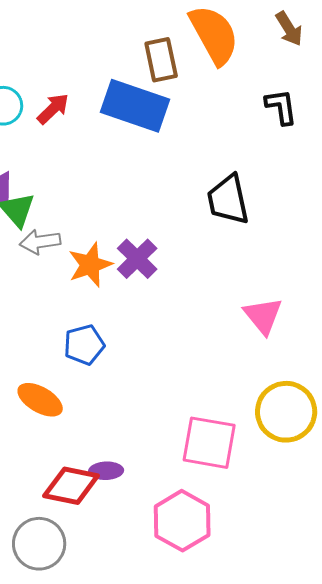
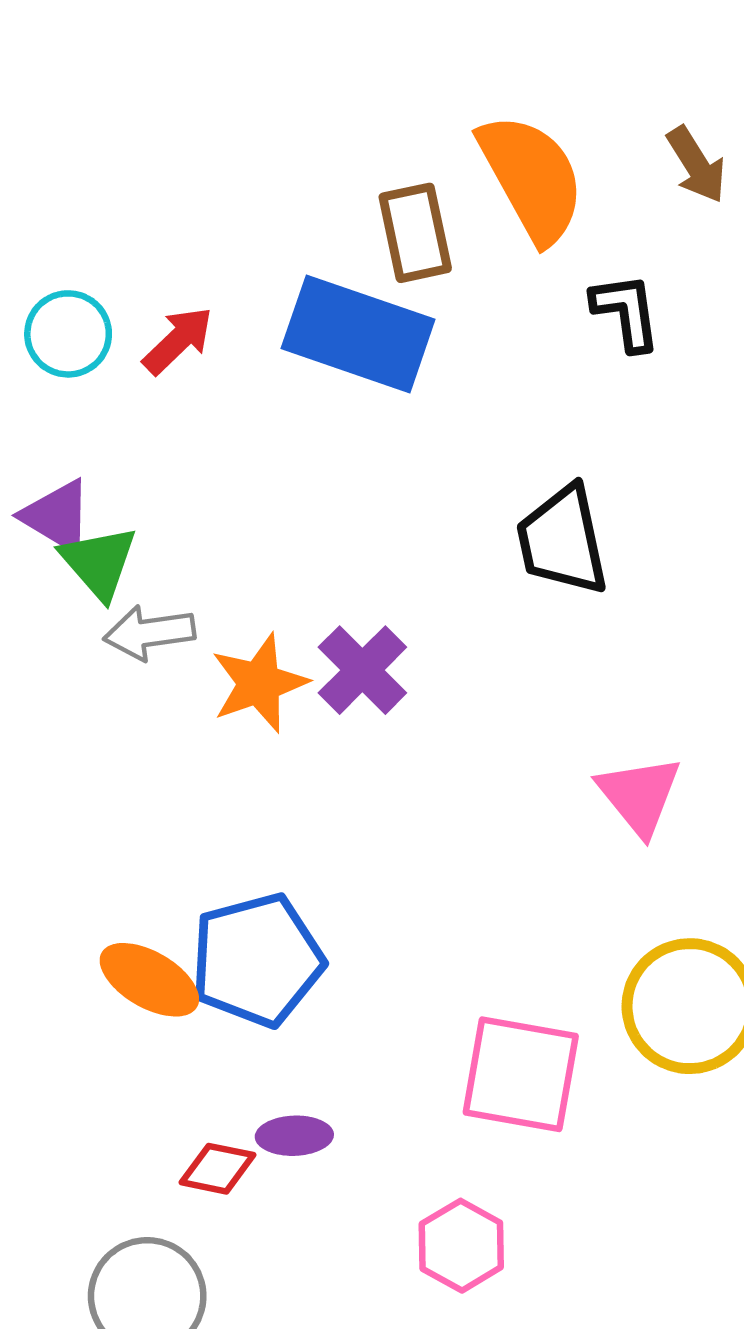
black L-shape: (281, 107) -> (626, 312), moved
blue pentagon: (84, 345) -> (257, 960), moved, size x1.5
red diamond: (71, 486) -> (217, 1169), size x0.6
pink hexagon: (182, 521) -> (461, 1246), size x0.7

